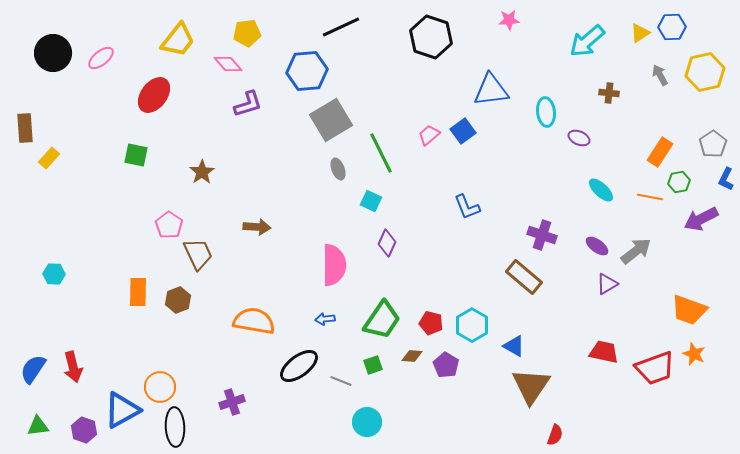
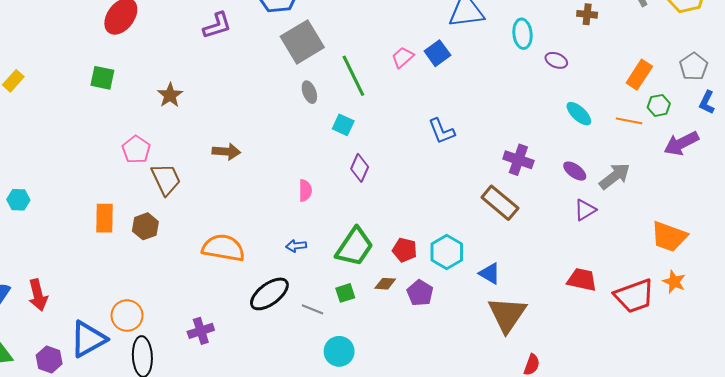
pink semicircle: (334, 265) -> (305, 190), size x0.5

